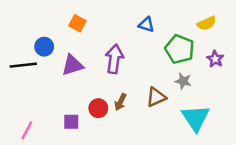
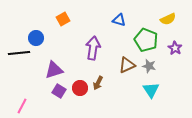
orange square: (77, 23) -> (63, 19), turned 32
purple triangle: (72, 65) -> (54, 70), moved
brown triangle: (156, 97) -> (127, 65), moved
cyan triangle: (196, 118) -> (151, 90), moved, size x0.7
purple square: (71, 122) -> (59, 91), moved, turned 32

